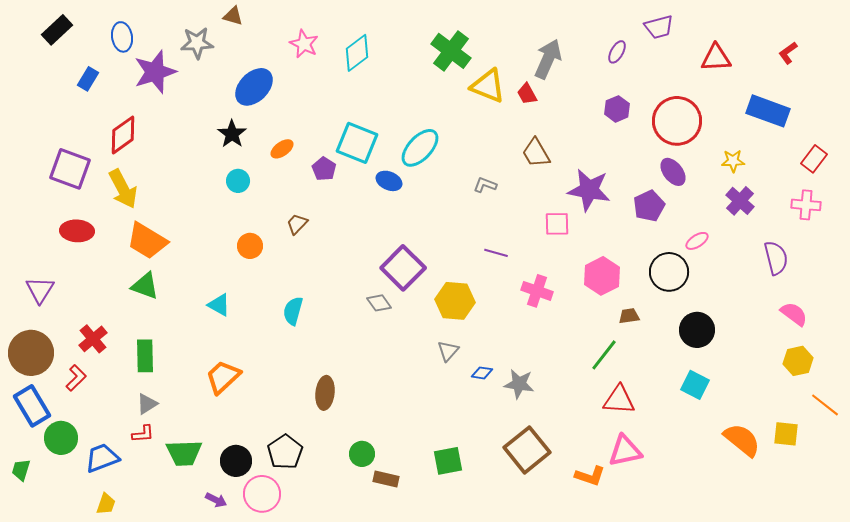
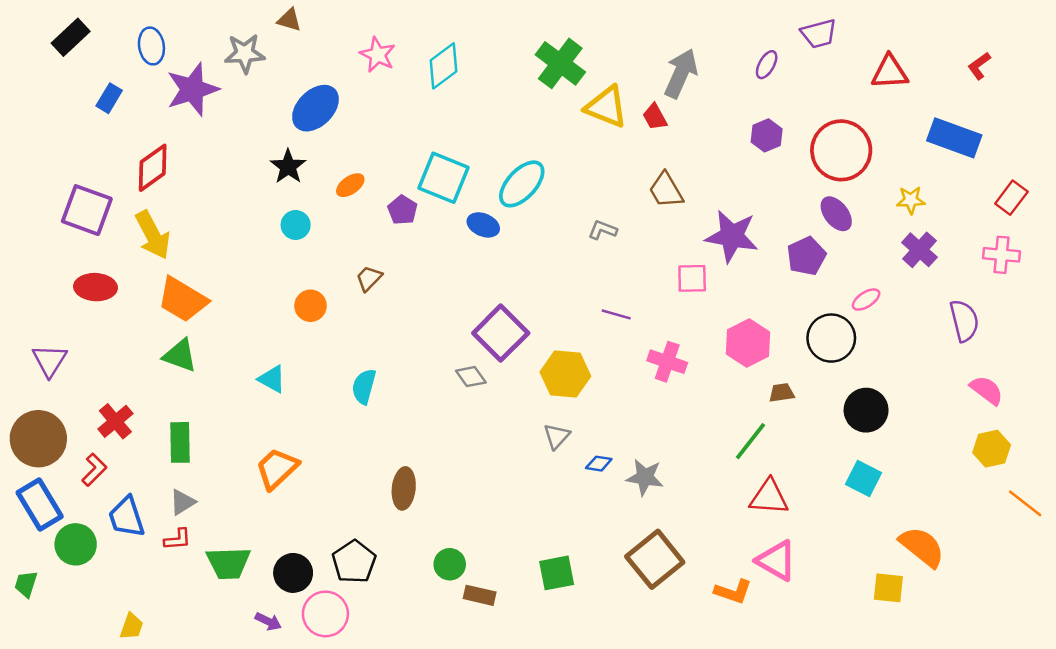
yellow square: (786, 434) -> (888, 588), moved
pink triangle: (625, 451) -> (777, 561), turned 42
blue trapezoid: (102, 458) -> (127, 517), moved, turned -87

